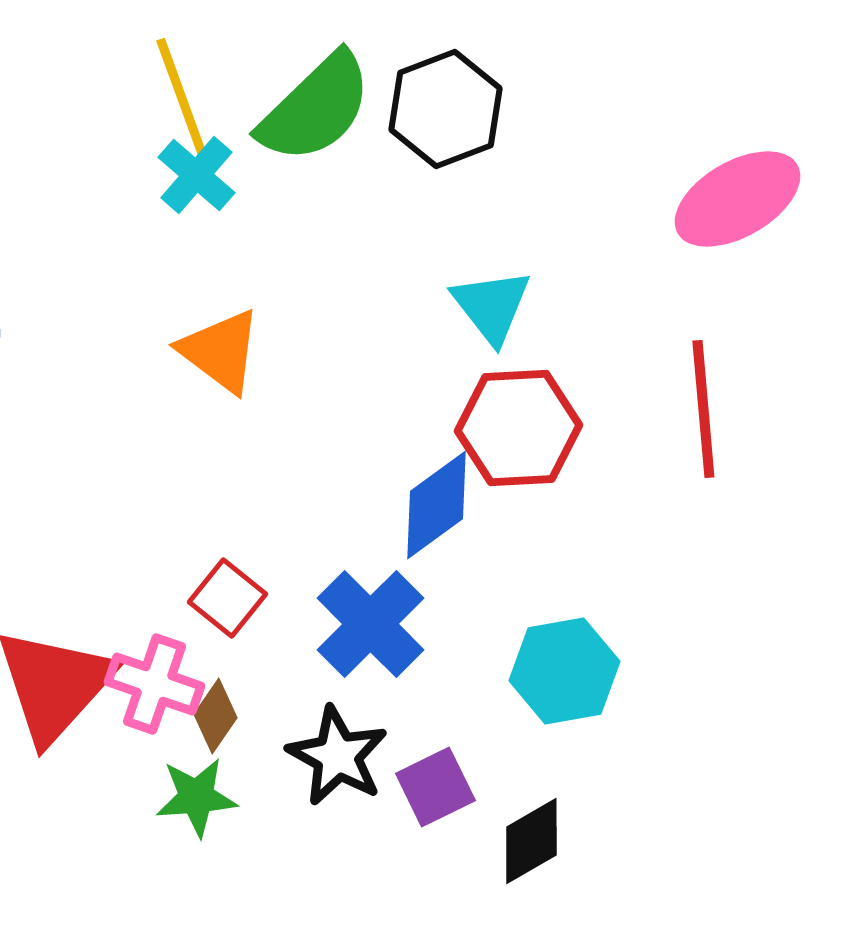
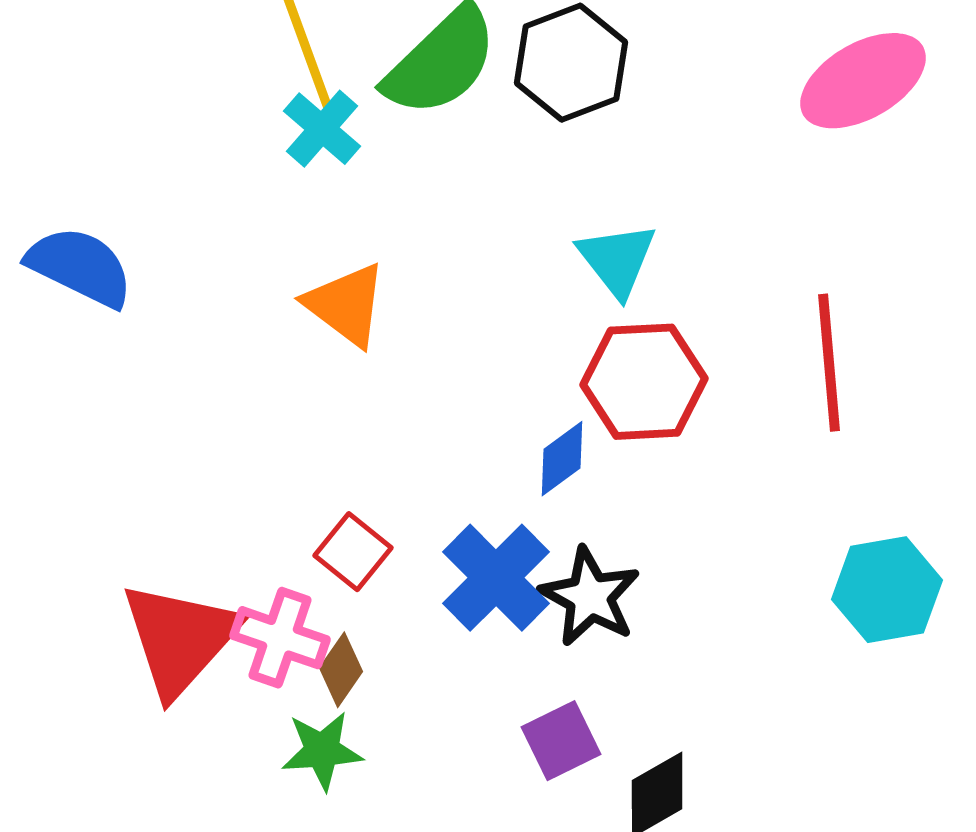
pink ellipse: (737, 199) -> (863, 81), moved
blue diamond: (436, 505) -> (562, 459), size x0.7
cyan hexagon: (564, 671) -> (887, 590), moved
black star: (337, 756) -> (590, 597), moved

